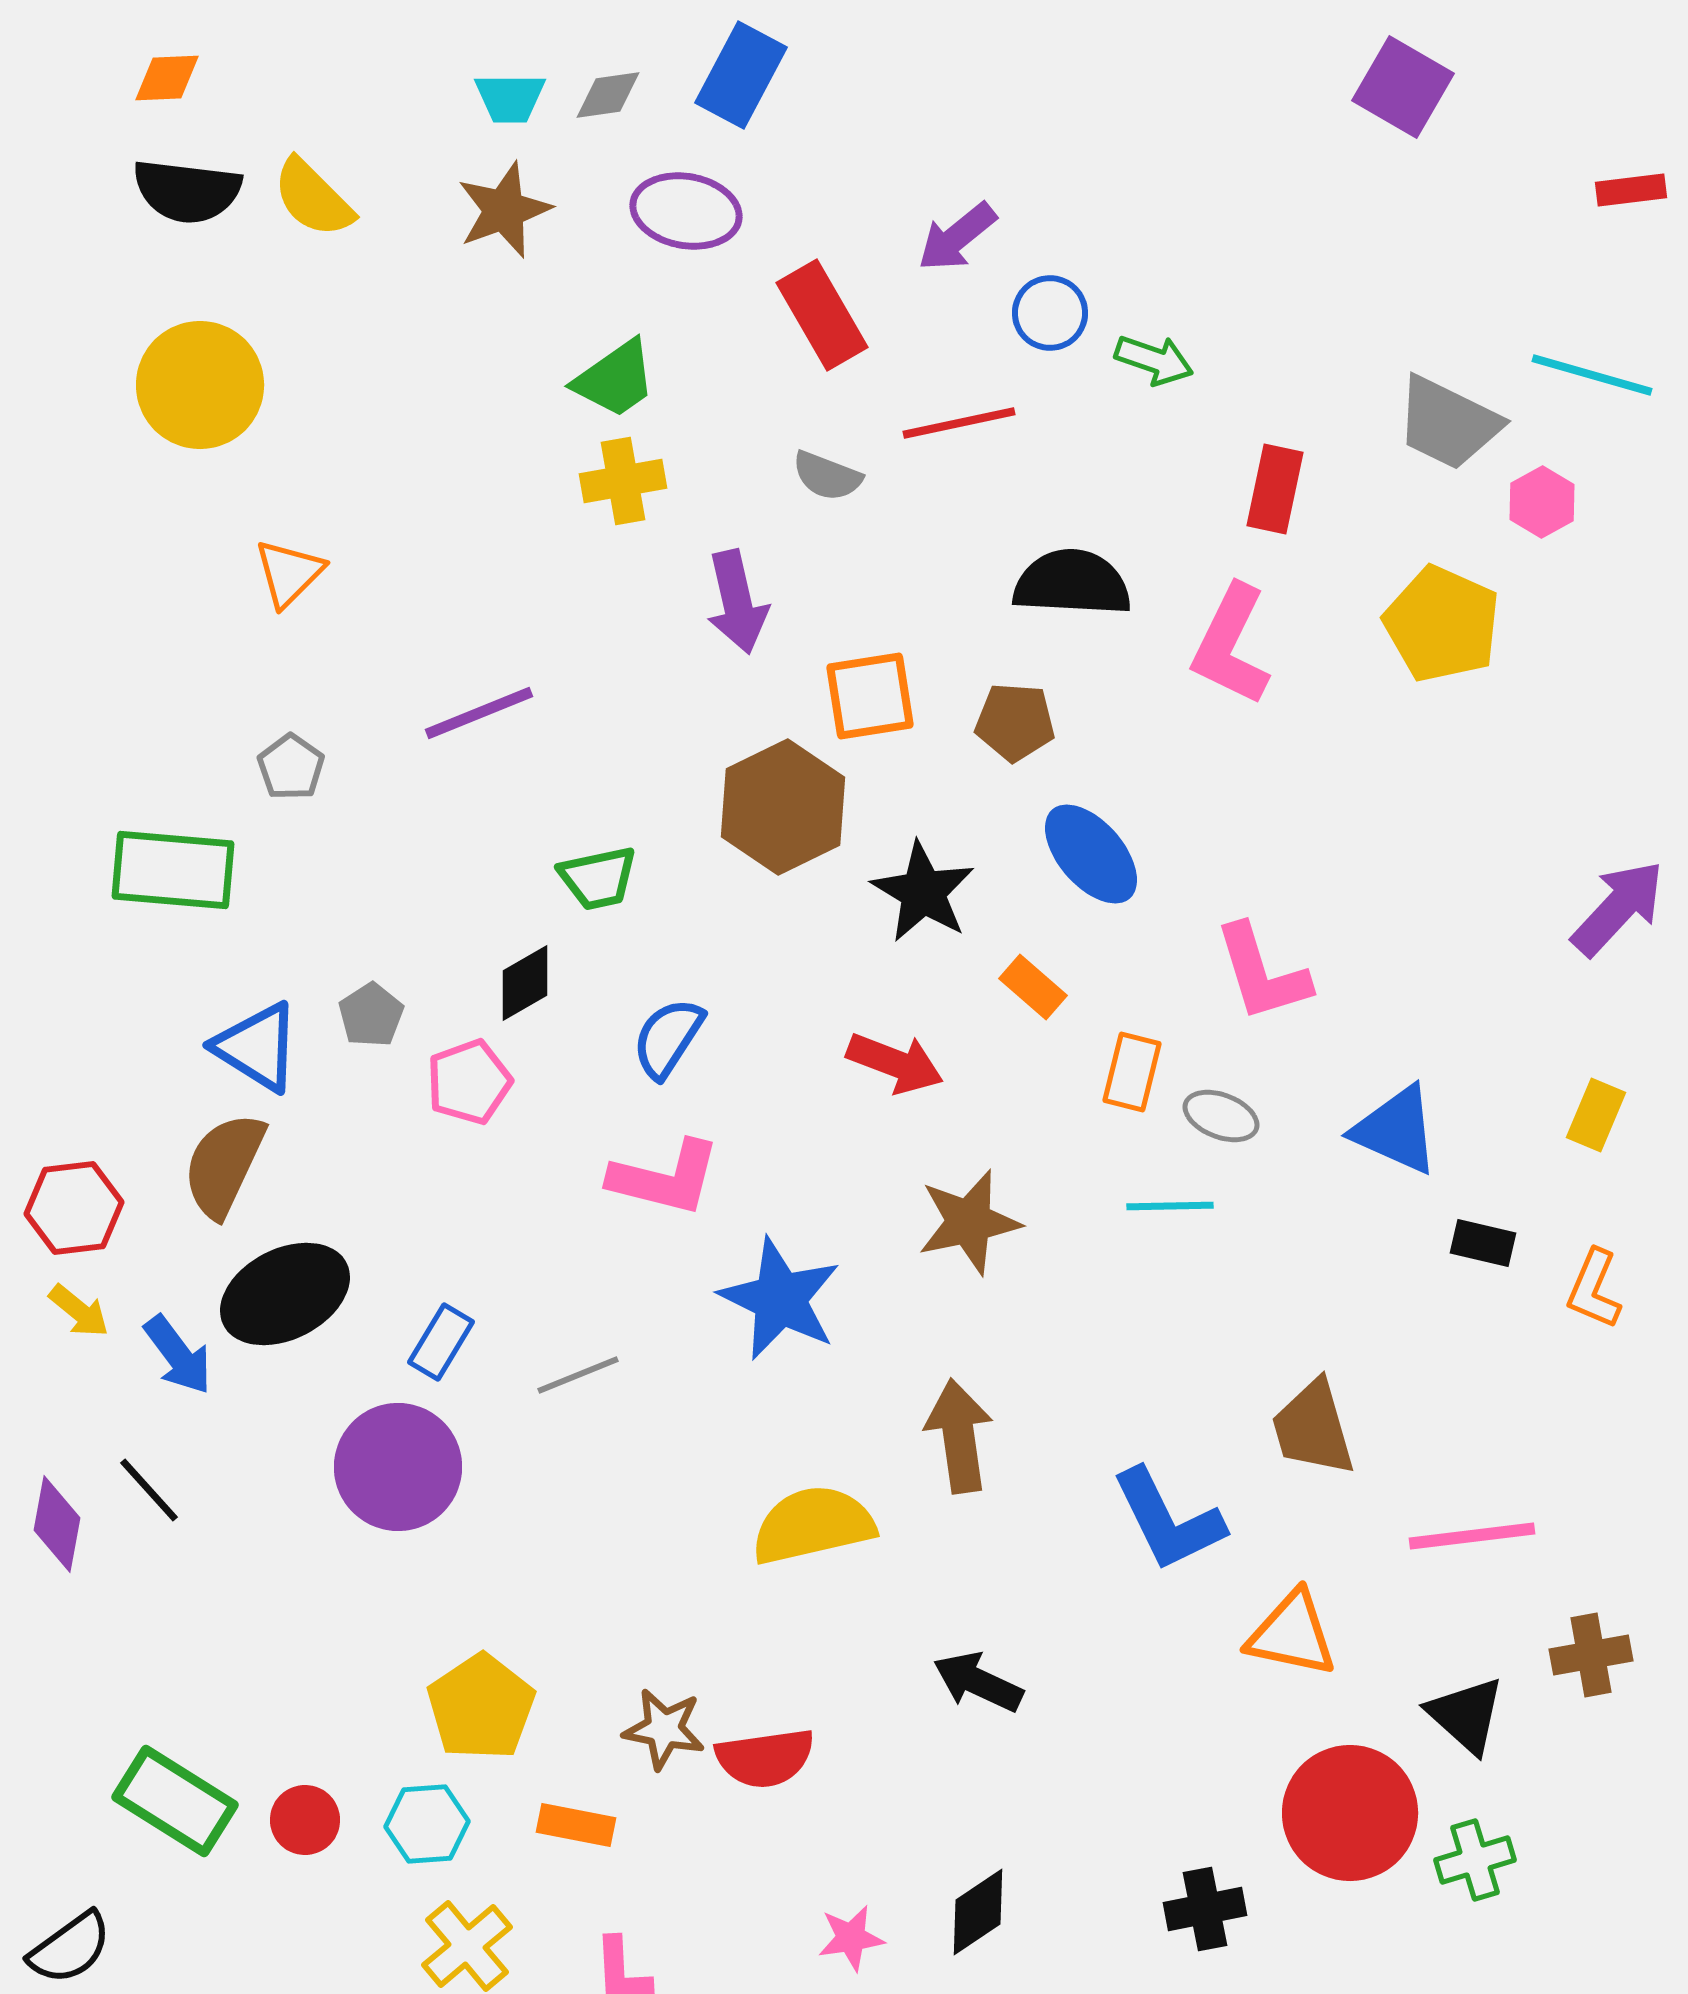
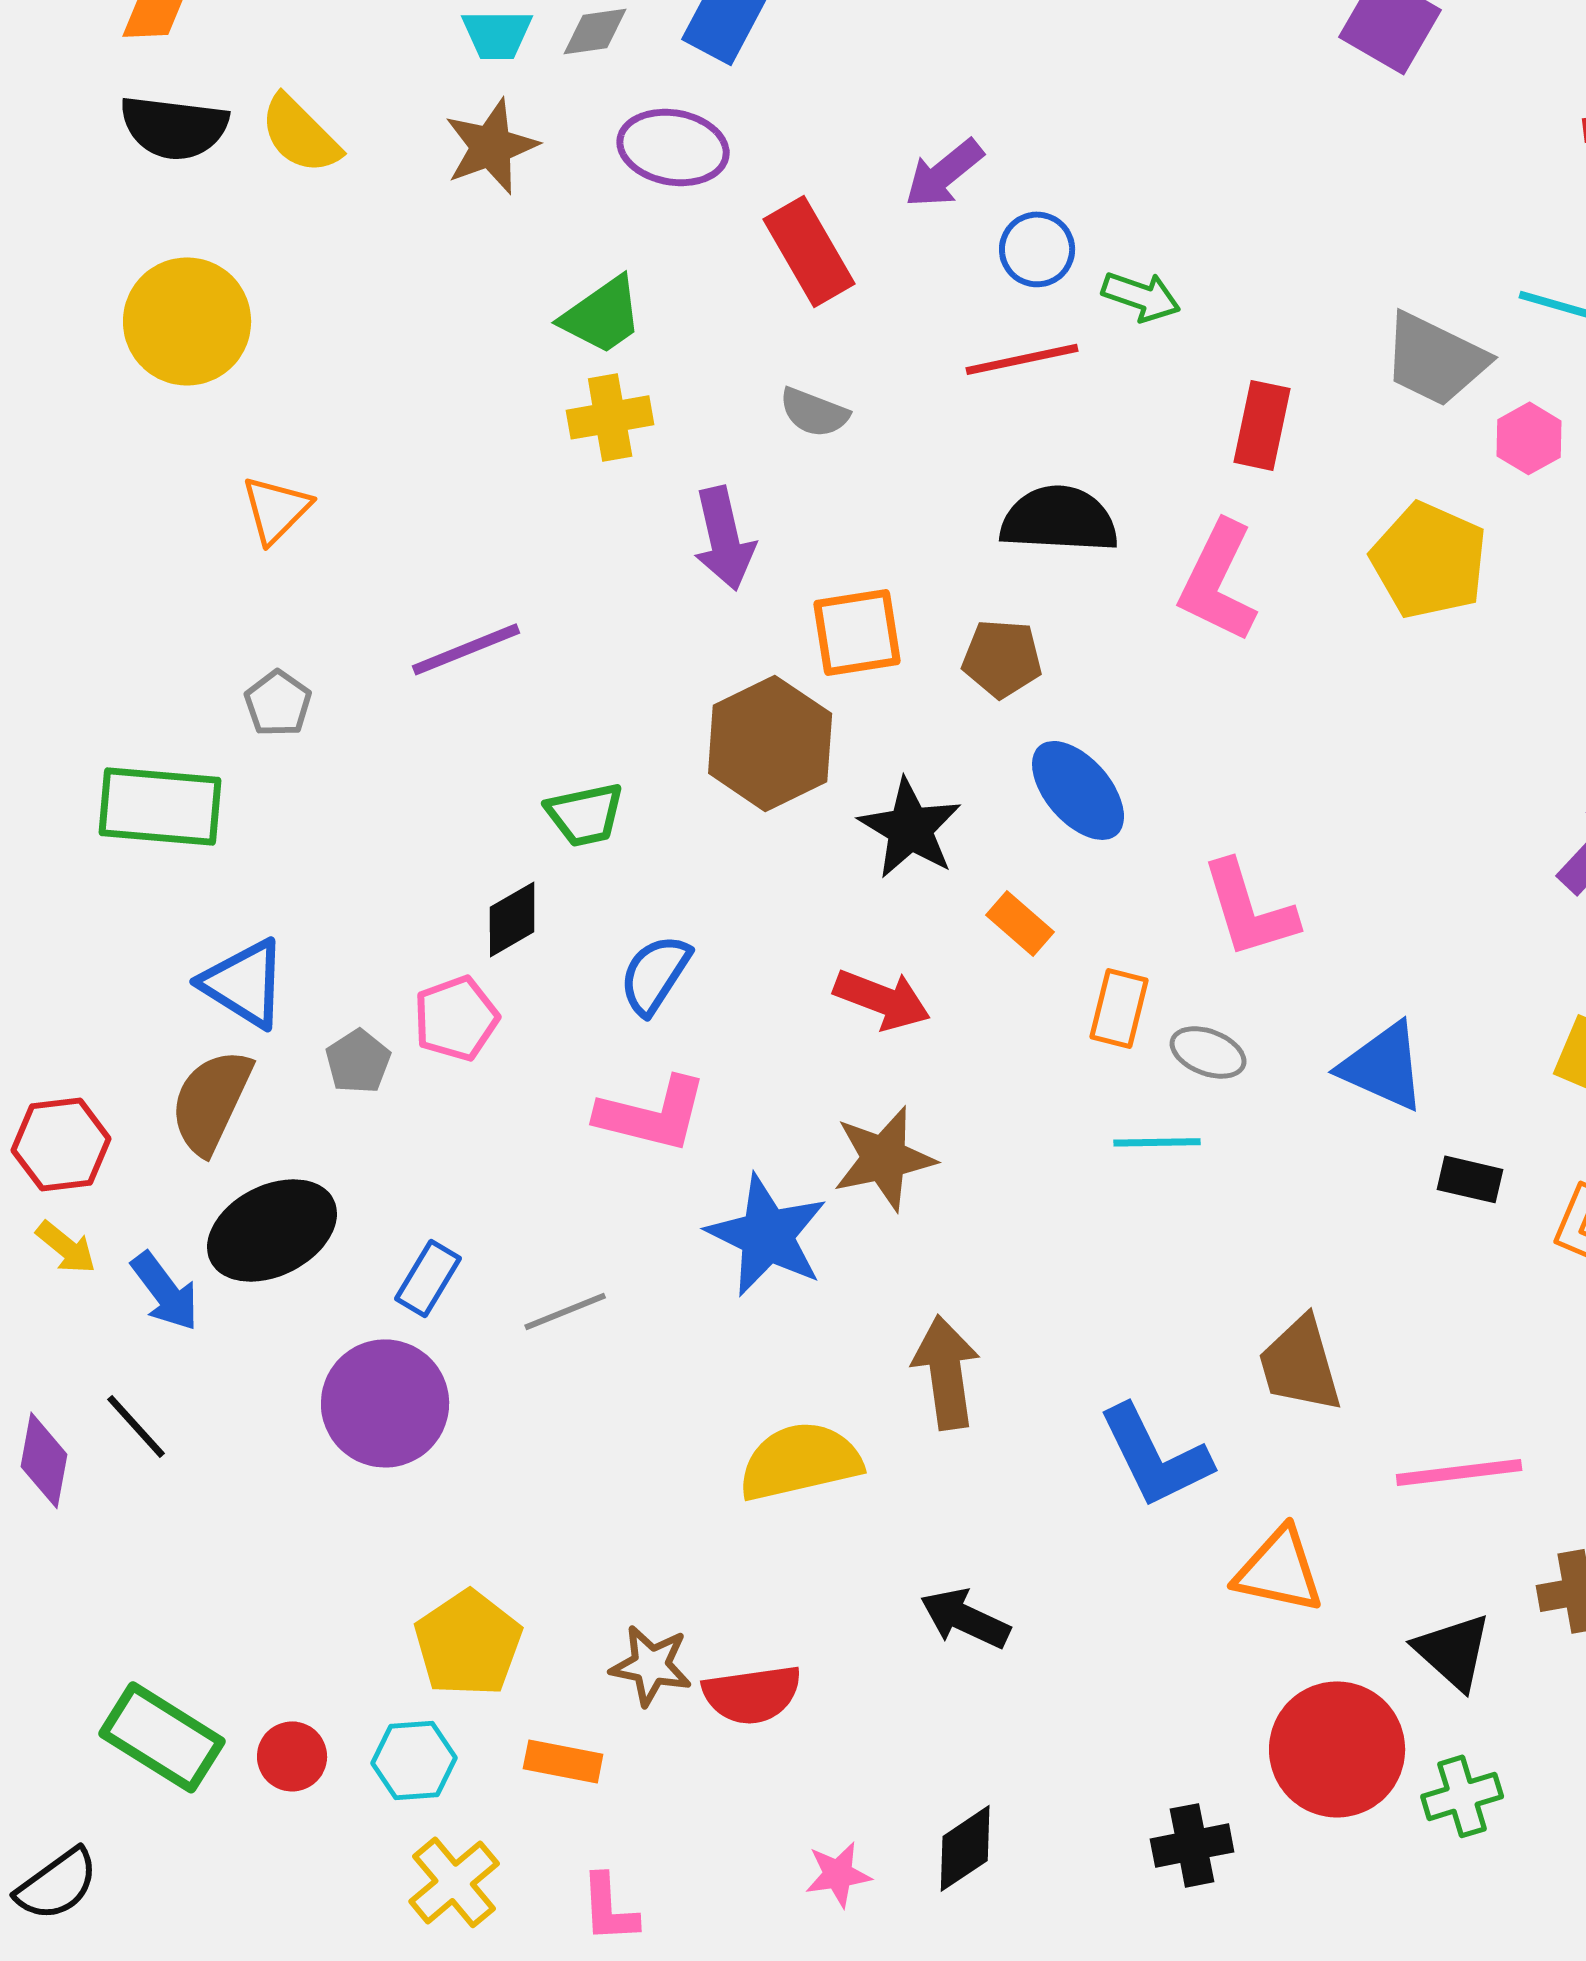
red line: (959, 423) -> (1022, 359), moved
gray pentagon: (371, 1015) -> (358, 1061), moved
brown star: (969, 1222) -> (884, 1158), moved

